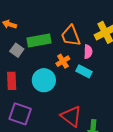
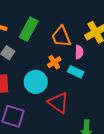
green rectangle: (39, 40) -> (29, 29), moved, turned -50
red triangle: (71, 116) -> (58, 103), moved

